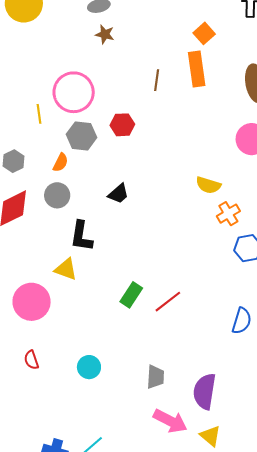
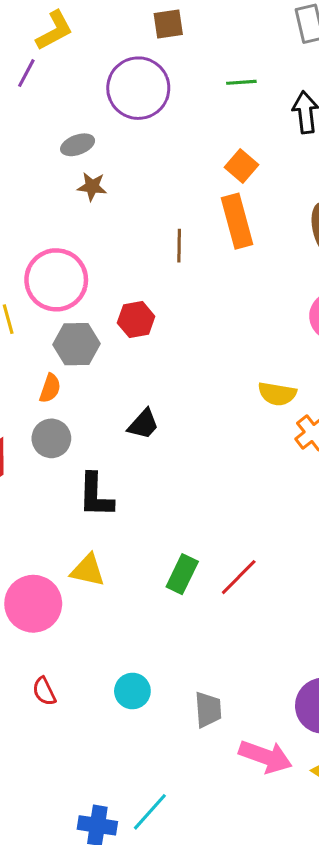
yellow triangle: (66, 269) -> (88, 570), moved
gray trapezoid: (155, 377) -> (208, 710), moved

